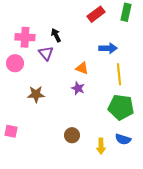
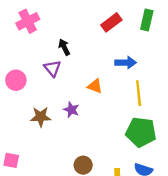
pink cross: (25, 37) -> (28, 21), moved, turned -30
purple star: (78, 88) -> (71, 110), moved

